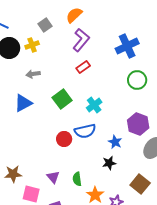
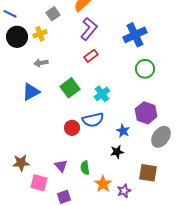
brown square: (140, 184) -> (148, 173), turned -30

